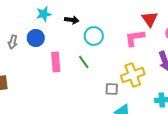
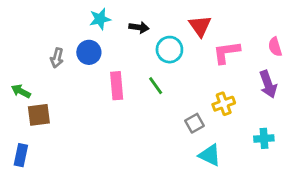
red triangle: (150, 19) -> (200, 26), moved
yellow cross: (133, 75) -> (224, 104), size x0.7
gray square: (112, 89) -> (195, 123), turned -32

